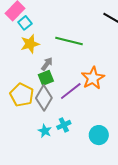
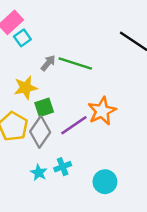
yellow star: (30, 44) -> (26, 88), moved
gray arrow: (47, 64) -> (48, 63), moved

